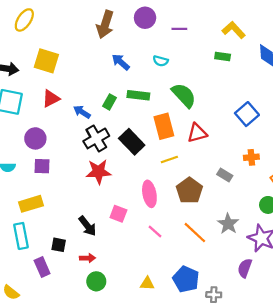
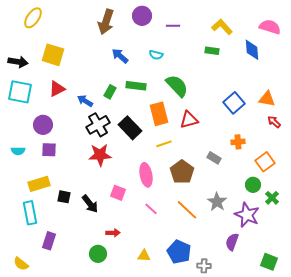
black square: (59, 245) -> (64, 197), moved
red arrow: (87, 258) -> (113, 233), moved
purple rectangle: (42, 267) -> (49, 241), turned 42

